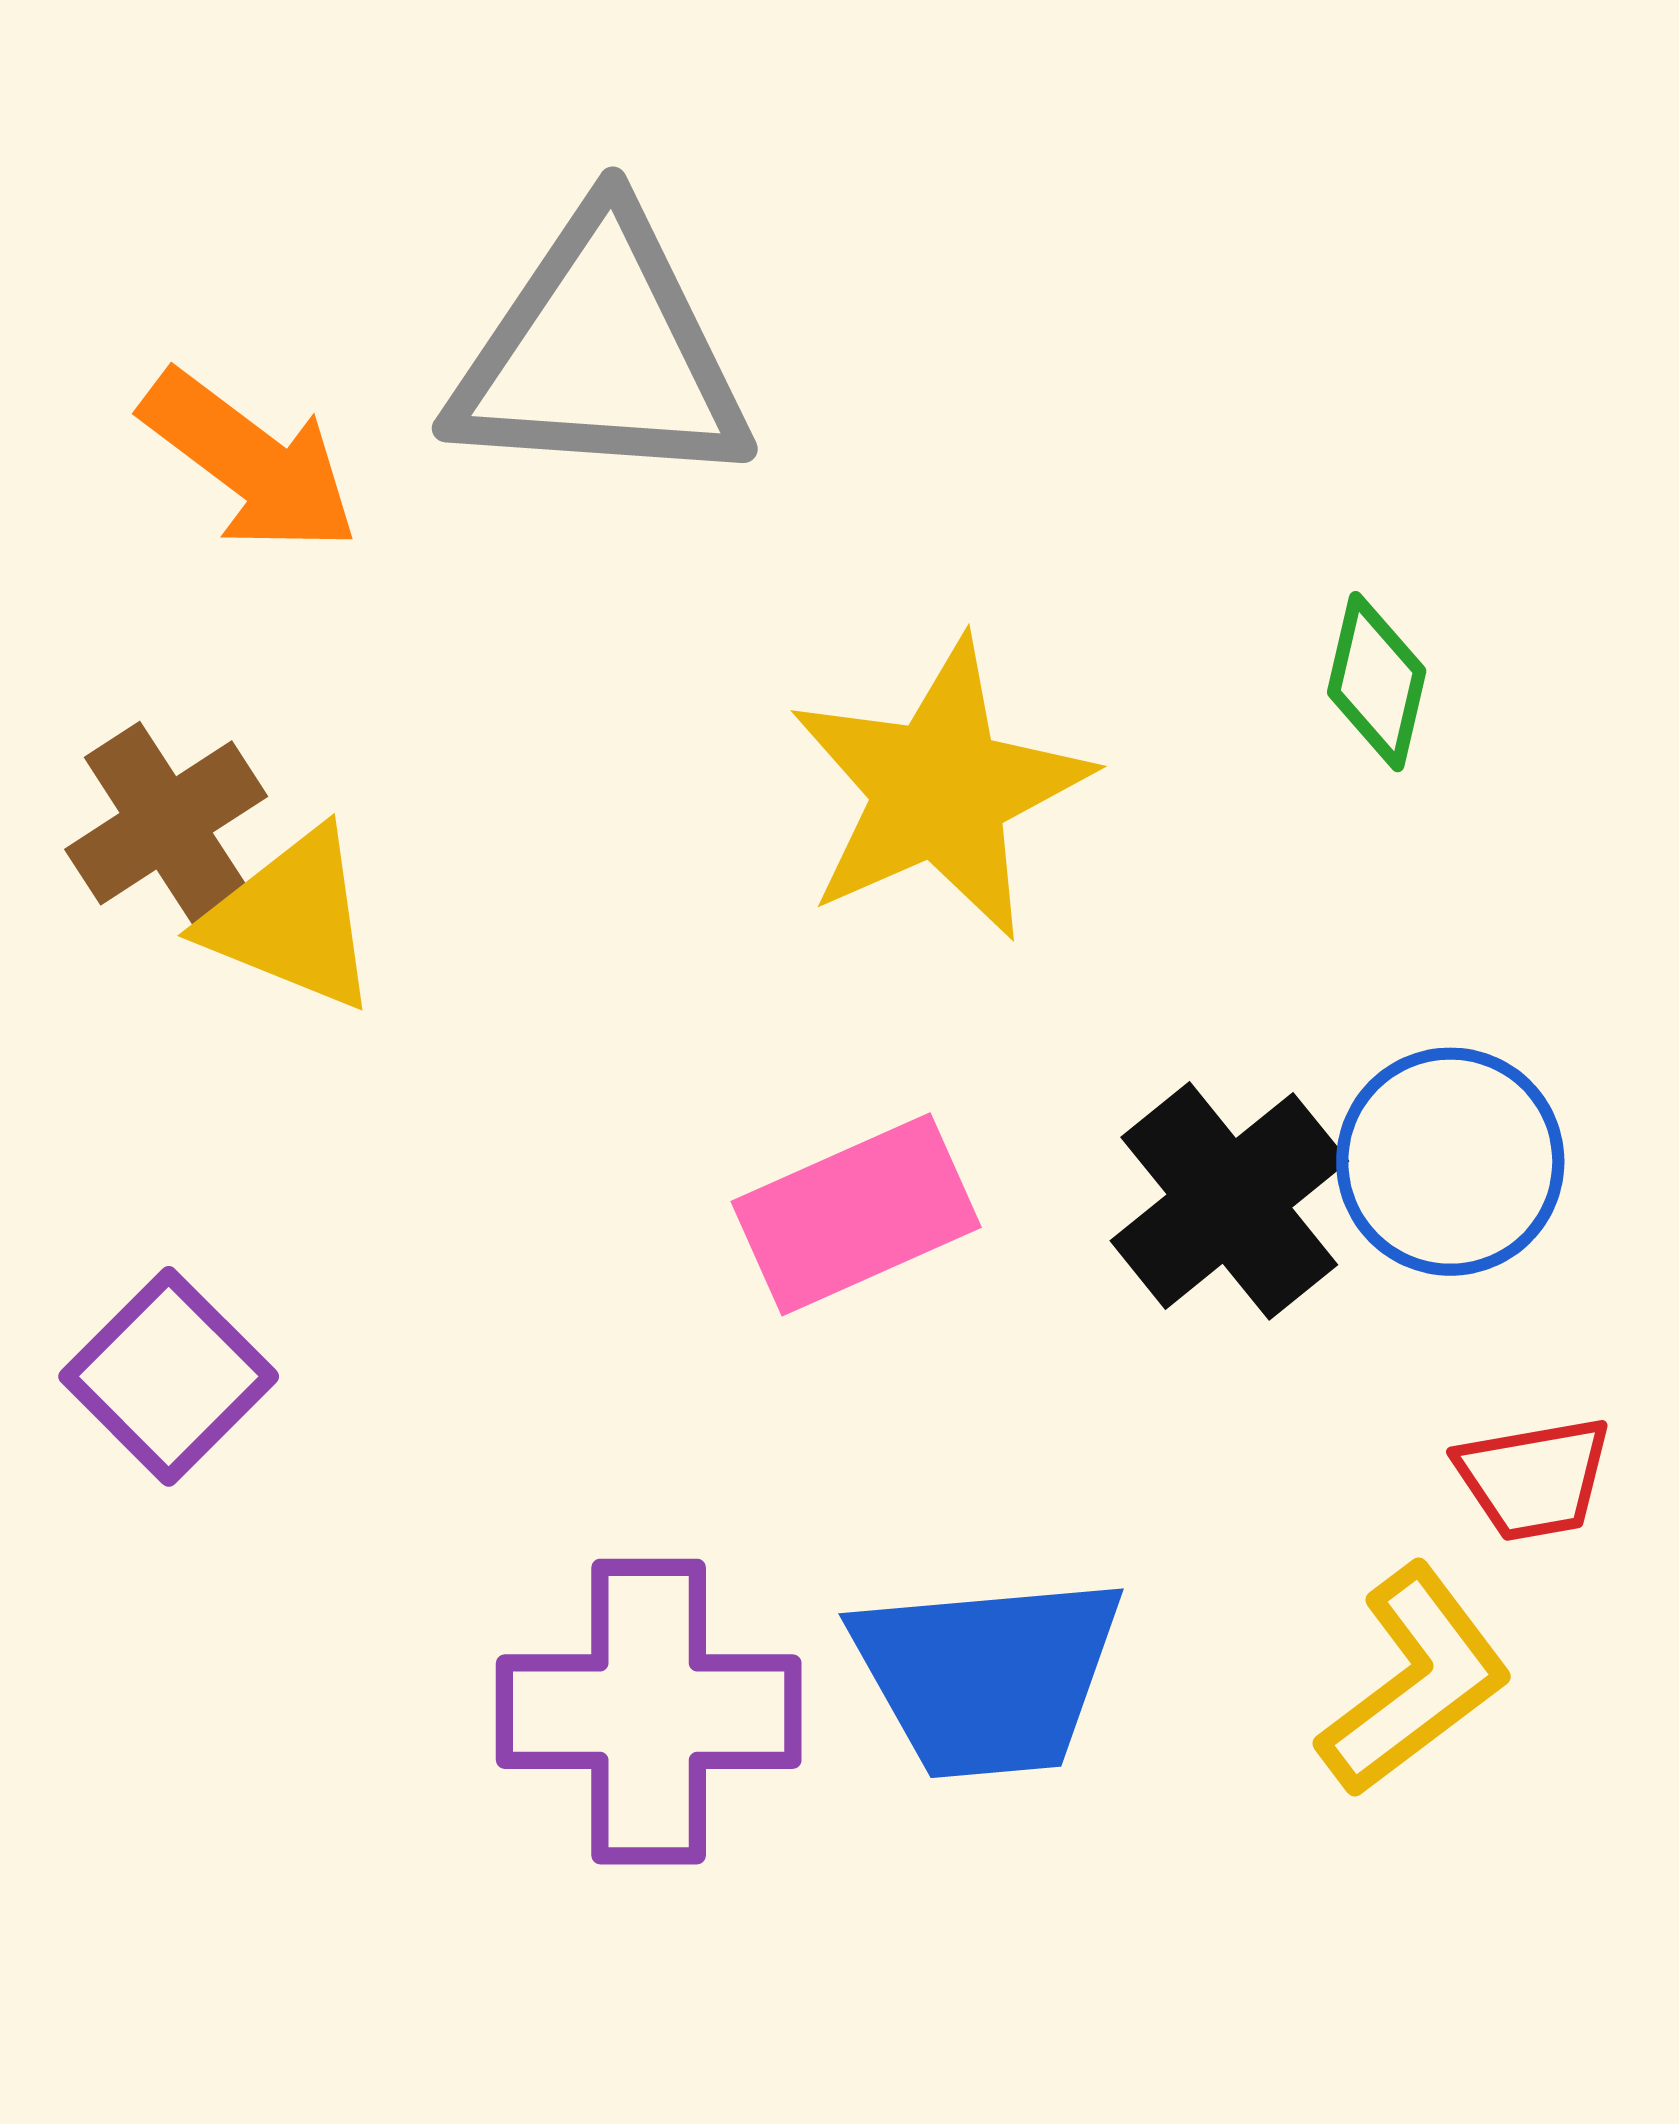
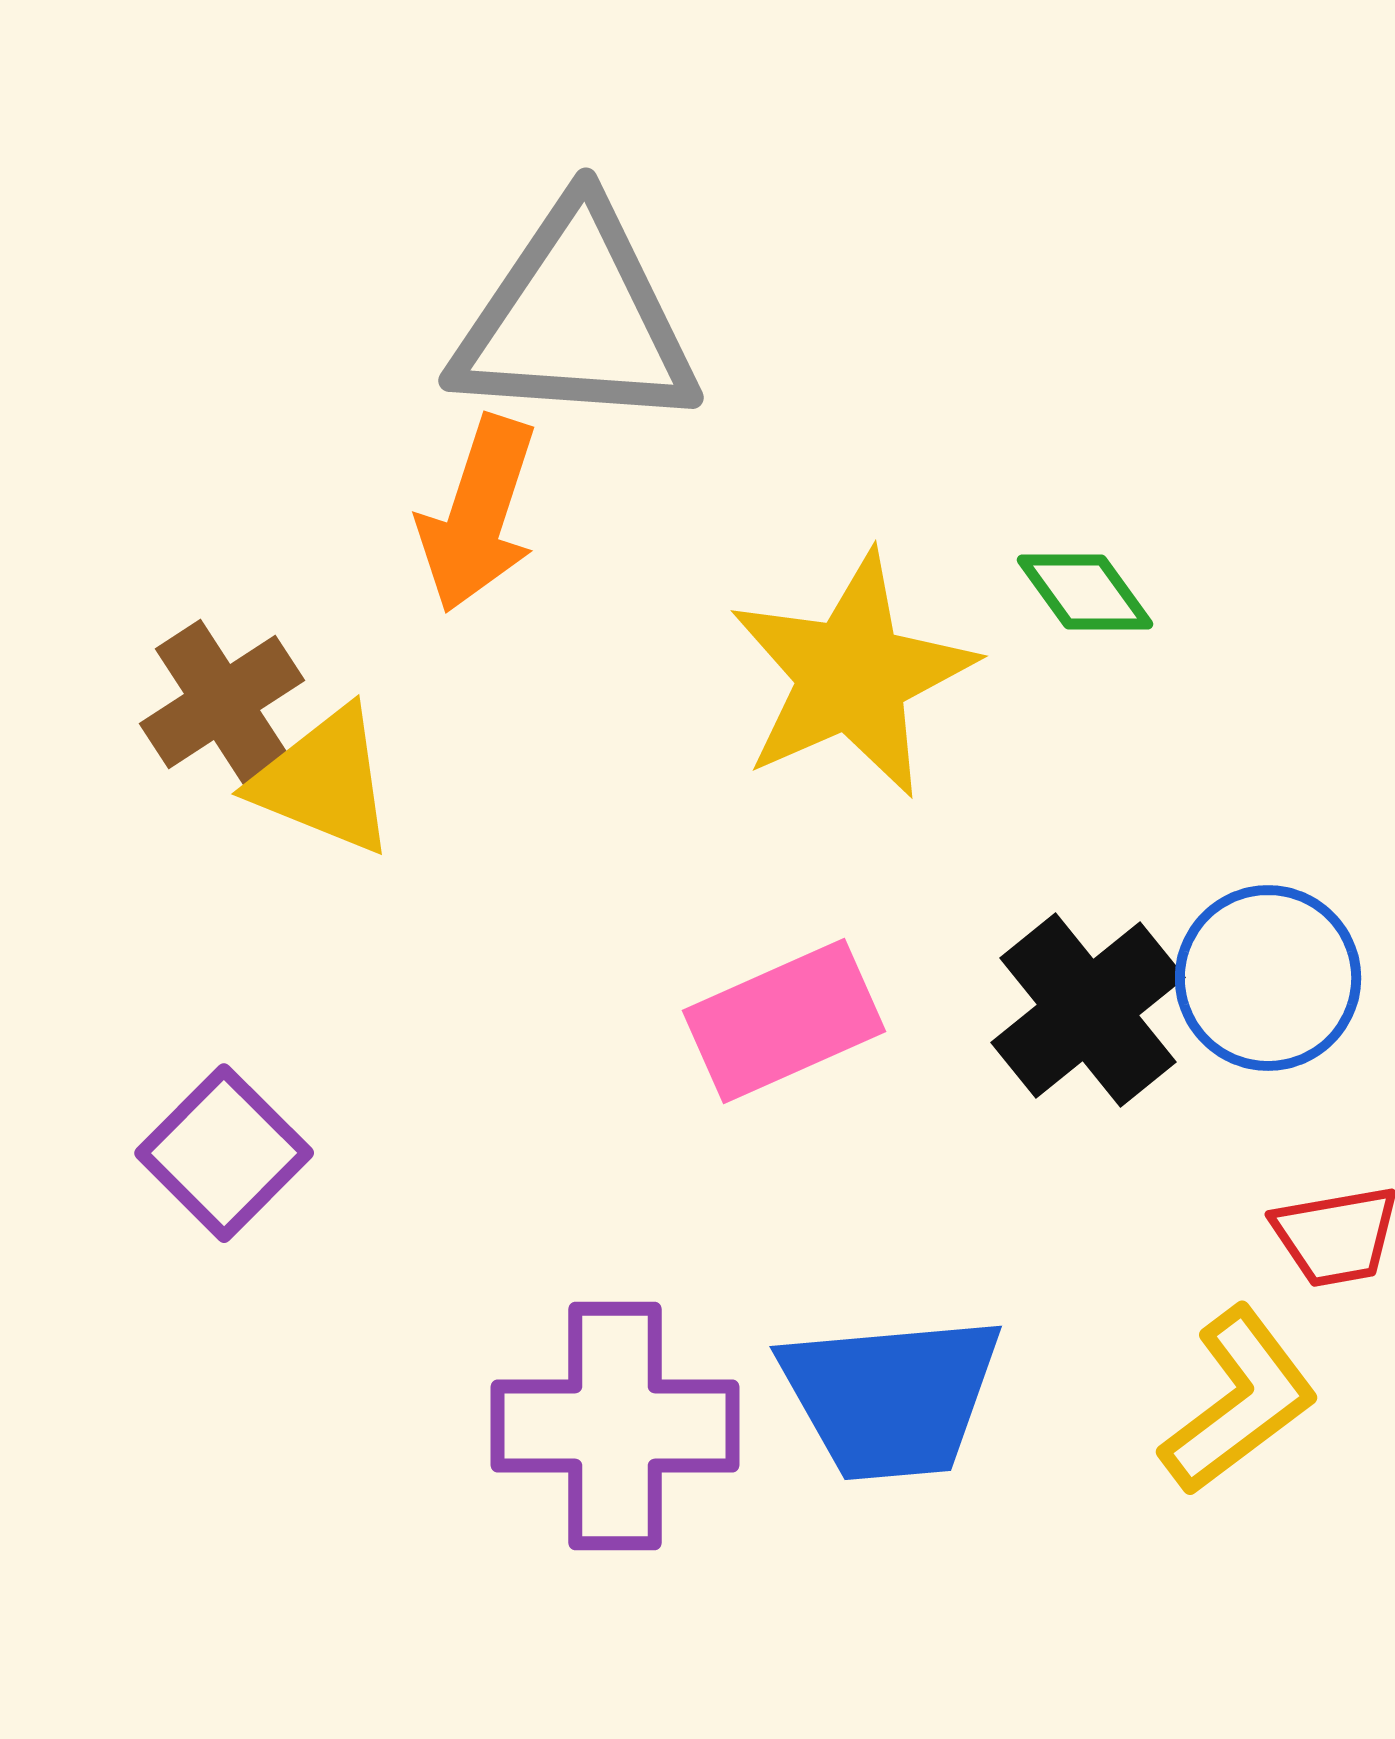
orange arrow: (250, 462) -> (478, 514), moved, turned 71
green diamond: (1377, 682) -> (1085, 592), moved, turned -49

